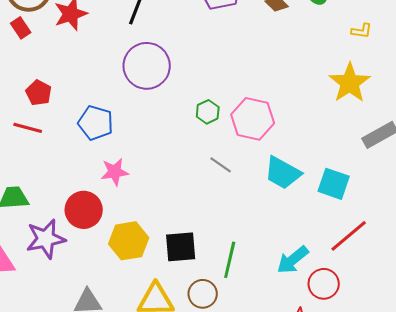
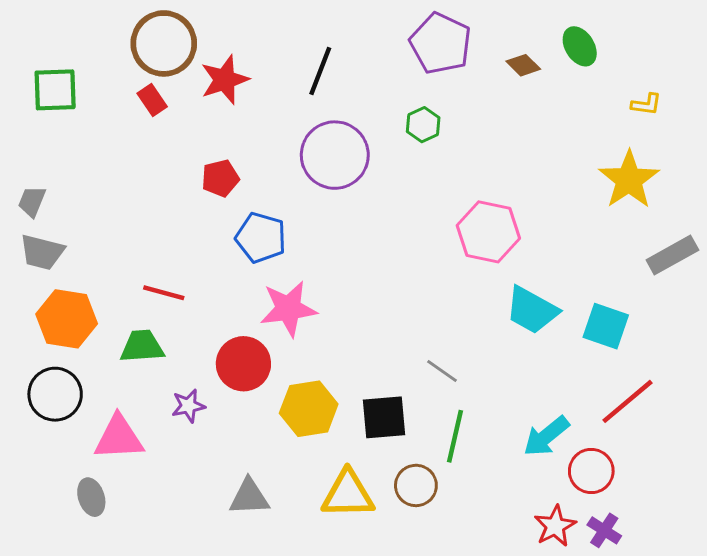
red pentagon: (39, 93) -> (220, 178), moved, turned 30
green hexagon: (208, 112) -> (423, 125), moved
red line: (28, 128) -> (164, 293), moved
gray line: (221, 165) -> (442, 371), moved
pink star: (115, 172) -> (288, 309), size x1.4
purple star: (46, 239) -> (188, 406), size x0.6

